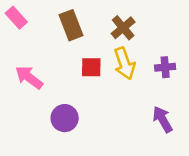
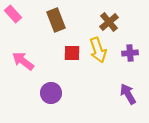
brown cross: (123, 28) -> (109, 22), moved

